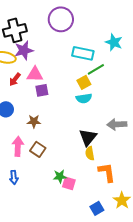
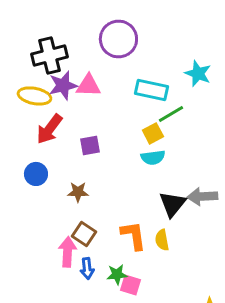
pink triangle: (35, 74) -> (88, 85), moved
red arrow: (15, 79) -> (49, 129), size x1.5
black triangle: (88, 137) -> (172, 204), moved
pink arrow: (18, 146) -> (67, 252), moved
orange L-shape: (107, 172) -> (133, 235), moved
blue arrow: (14, 177) -> (87, 268), moved

